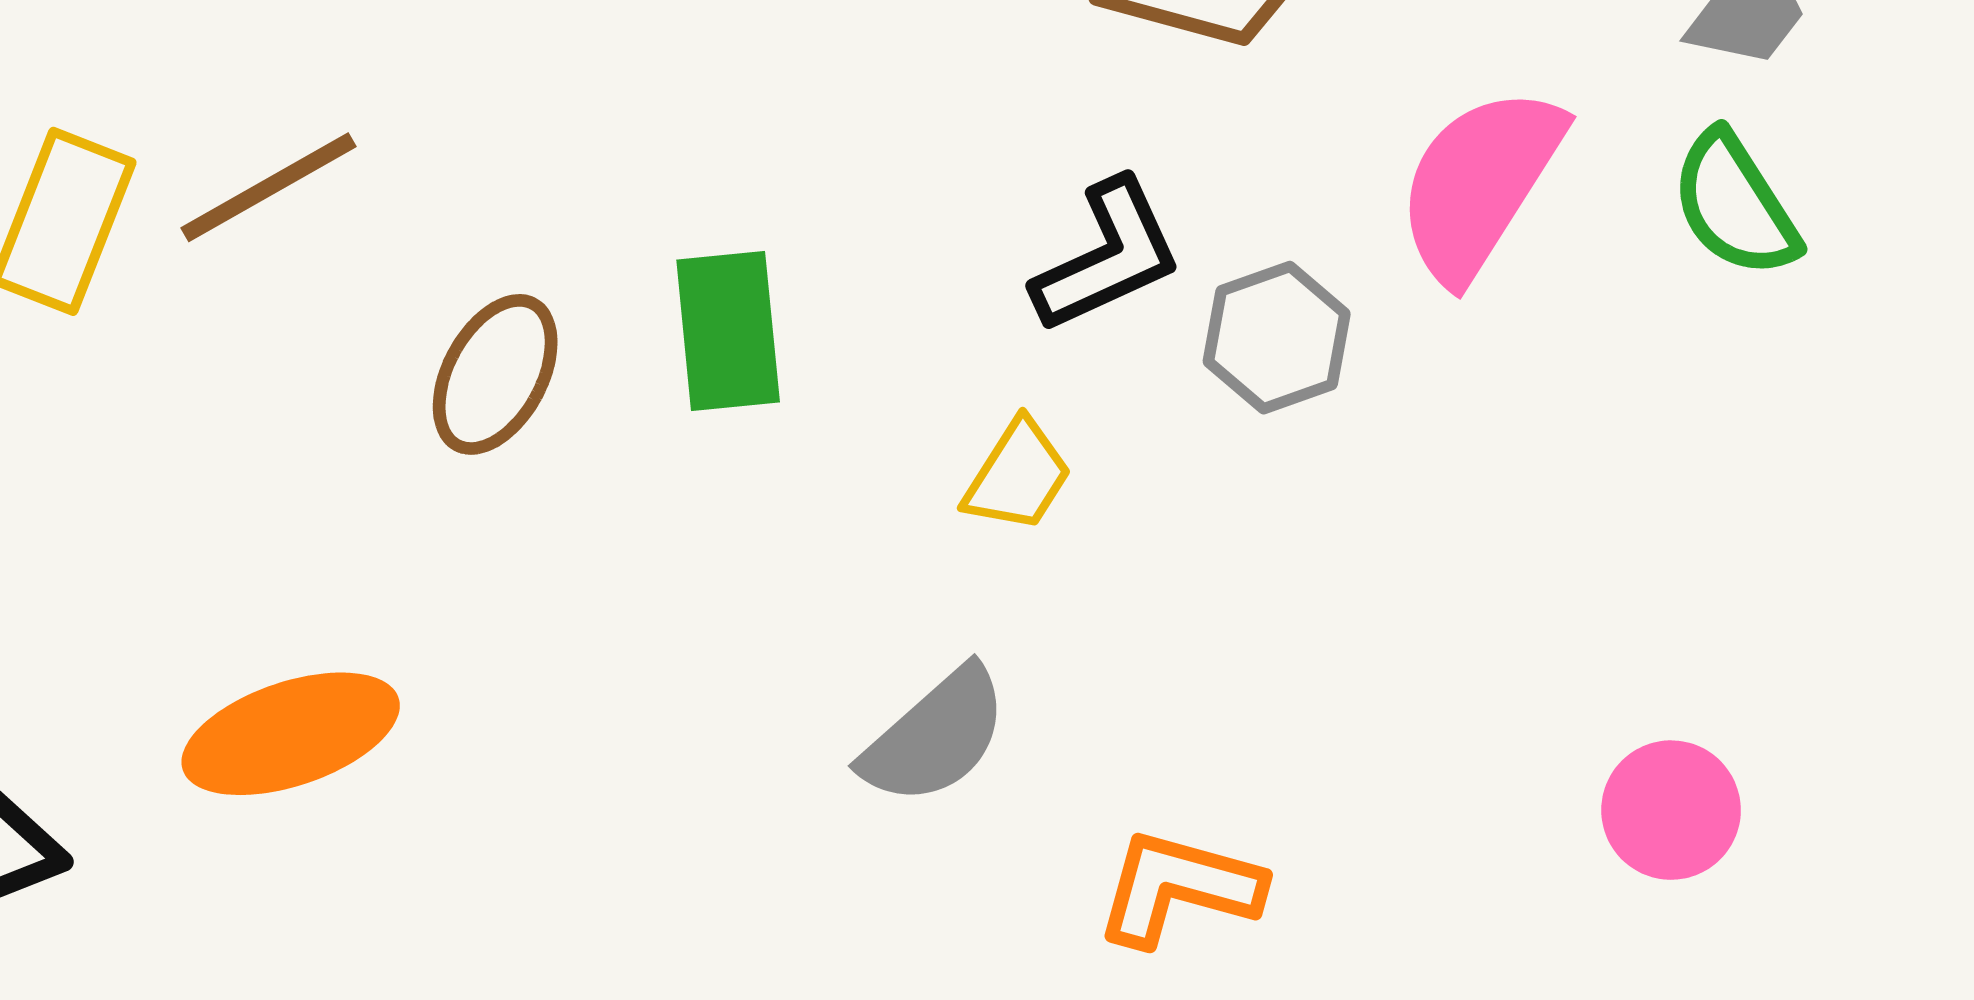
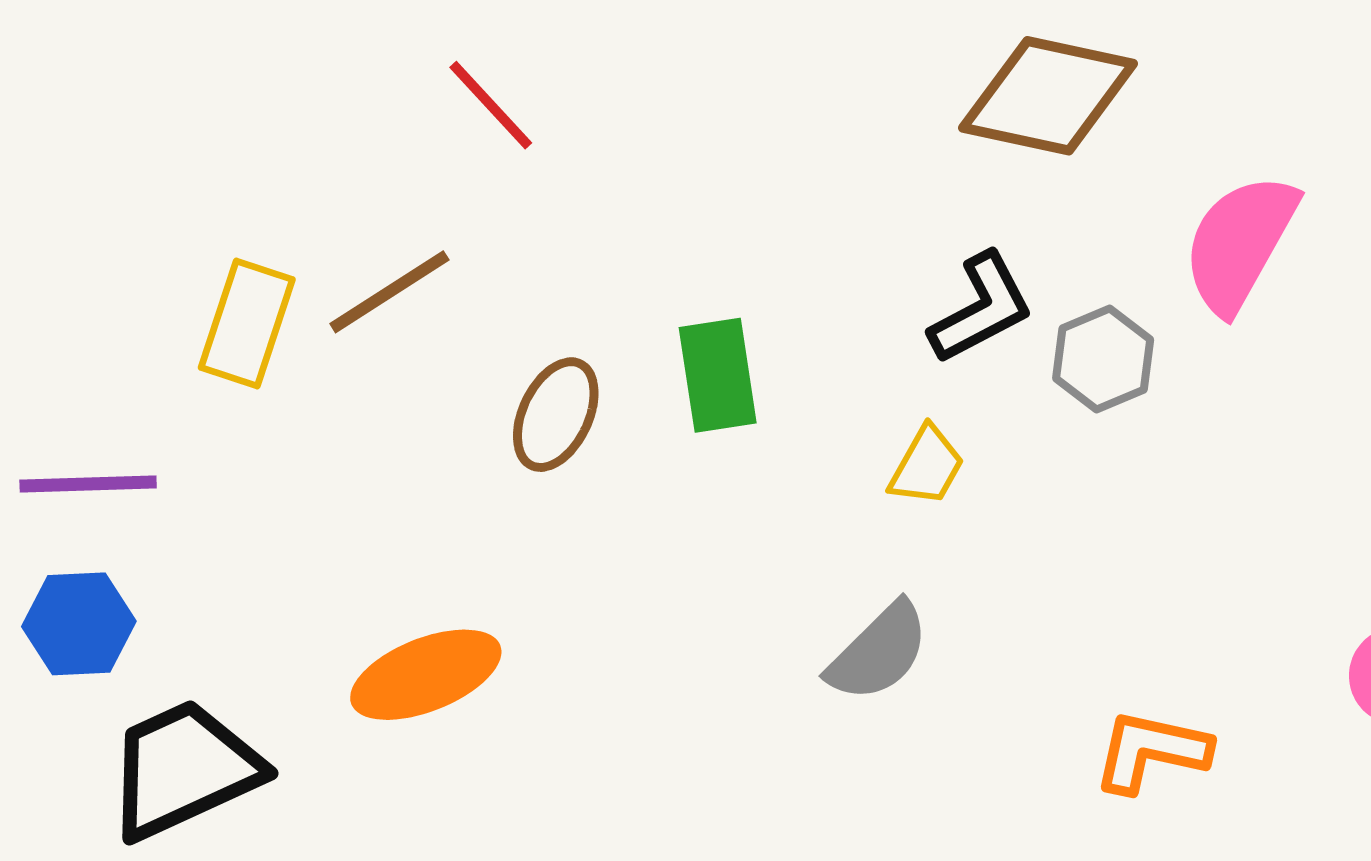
orange L-shape: (1179, 888) -> (1151, 751), moved

